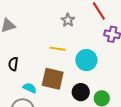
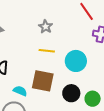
gray star: (68, 20) -> (46, 27), moved

